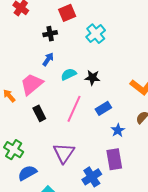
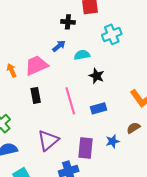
cyan semicircle: (69, 74) -> (82, 55), moved
pink line: (74, 109) -> (70, 101), turned -56
blue star: (118, 130) -> (113, 141), moved
purple rectangle: (114, 159) -> (86, 148), moved

